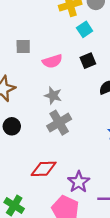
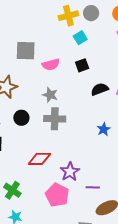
gray square: (23, 46) -> (26, 51), size x1.5
gray cross: (59, 123) -> (55, 119), turned 30
black circle: (12, 126) -> (21, 118), moved

